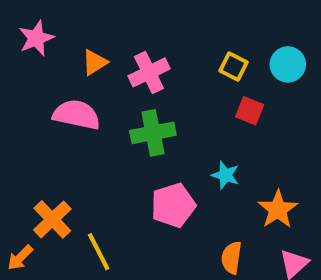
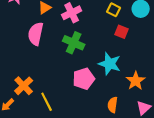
pink semicircle: (76, 115) -> (36, 34), turned -90
green cross: (153, 133) -> (74, 43), turned 35
cyan star: (225, 175) -> (110, 64), size x1.6

